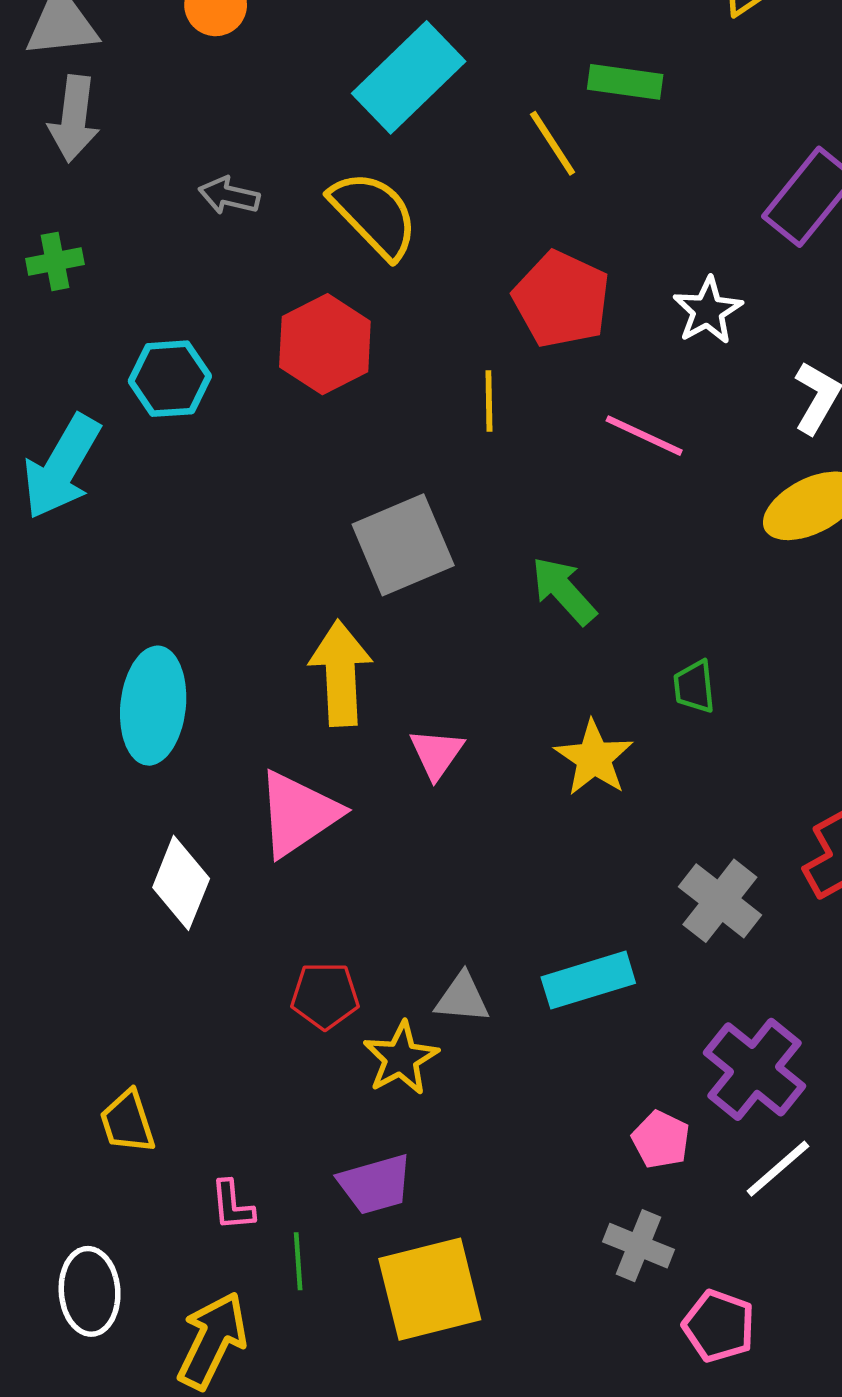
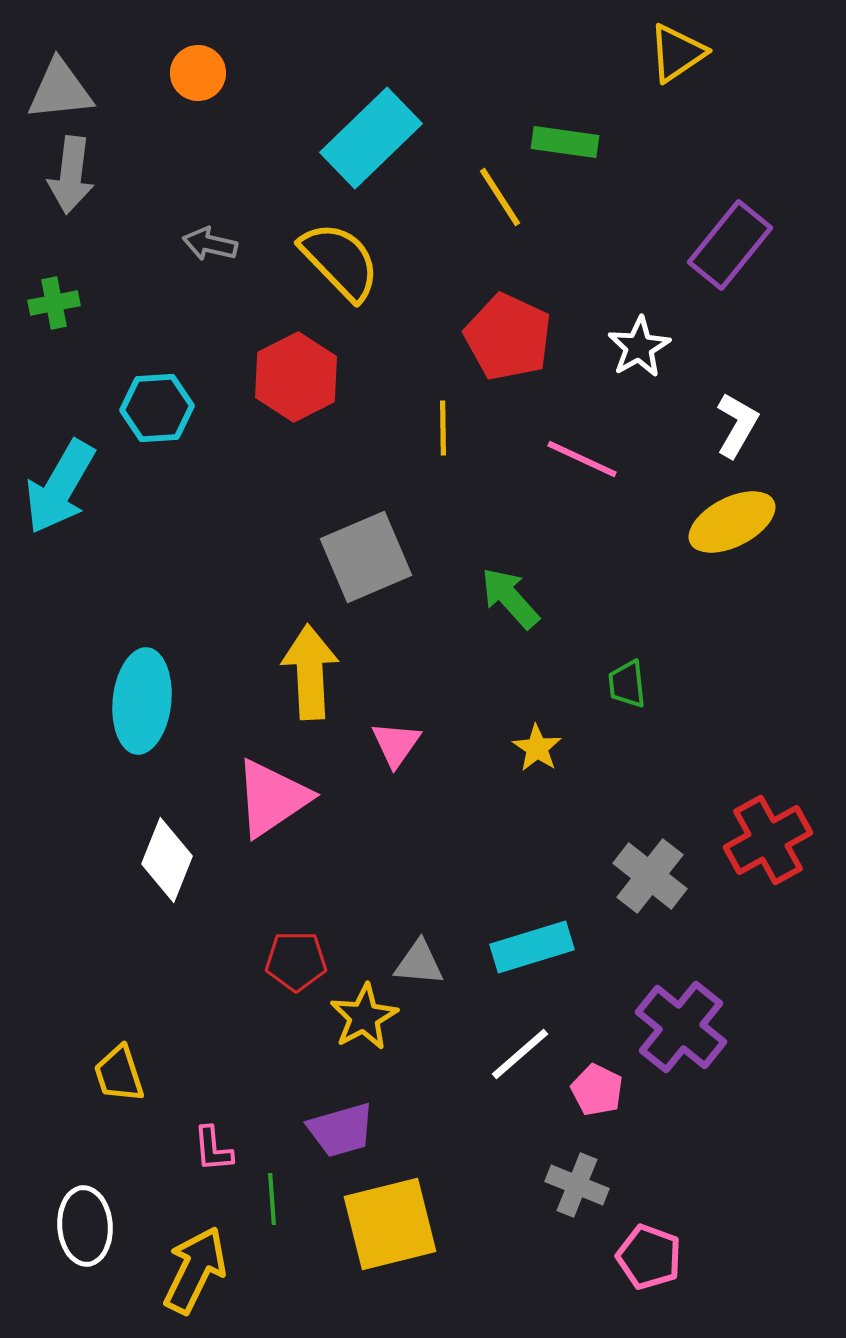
yellow star: (594, 758) -> (537, 748), size x0.7
white line: (778, 1169) -> (520, 1054), moved

